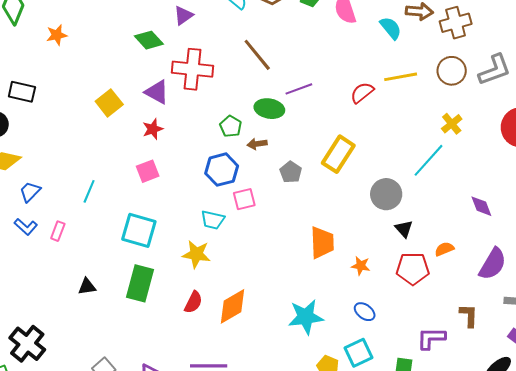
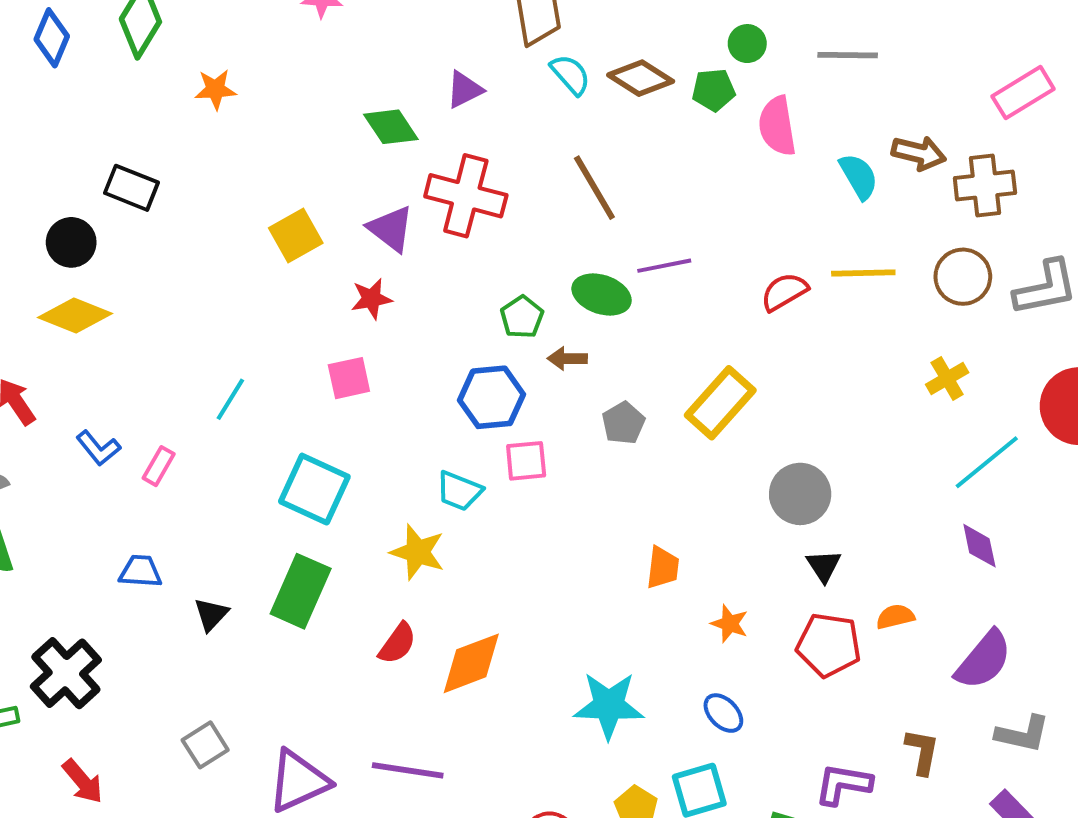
cyan line: (428, 160) -> (987, 462), moved
blue trapezoid: (30, 192) -> (140, 571), moved, turned 40
orange trapezoid: (322, 243) -> (663, 568), size x0.7
black triangle: (87, 286) -> (211, 614), moved, turned -48

